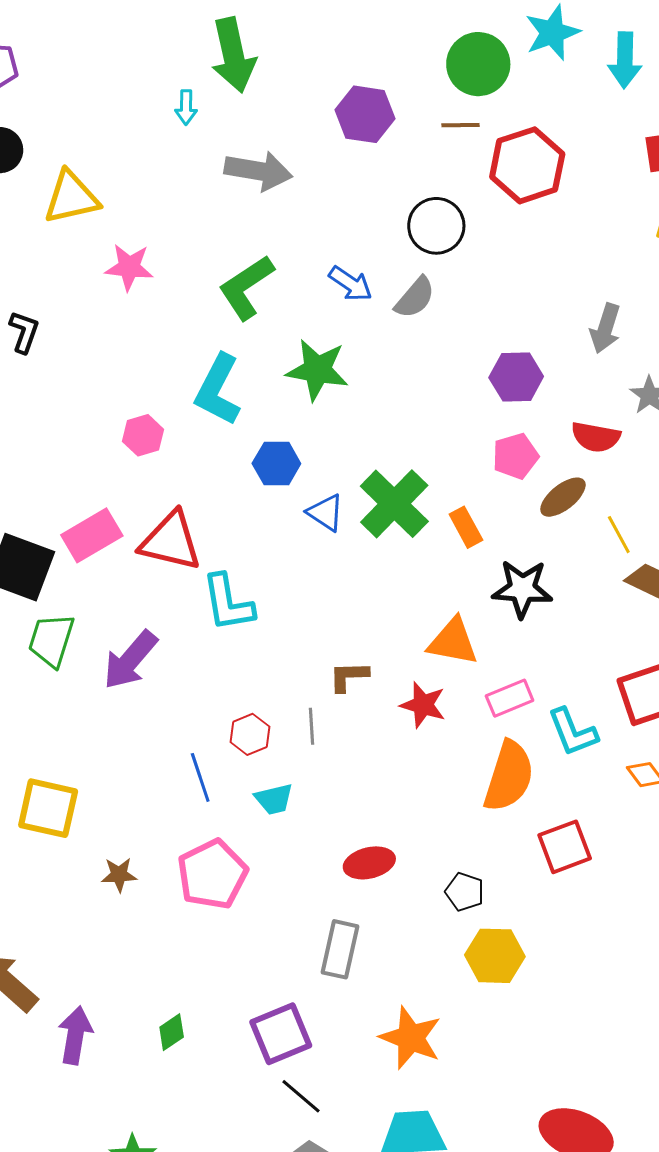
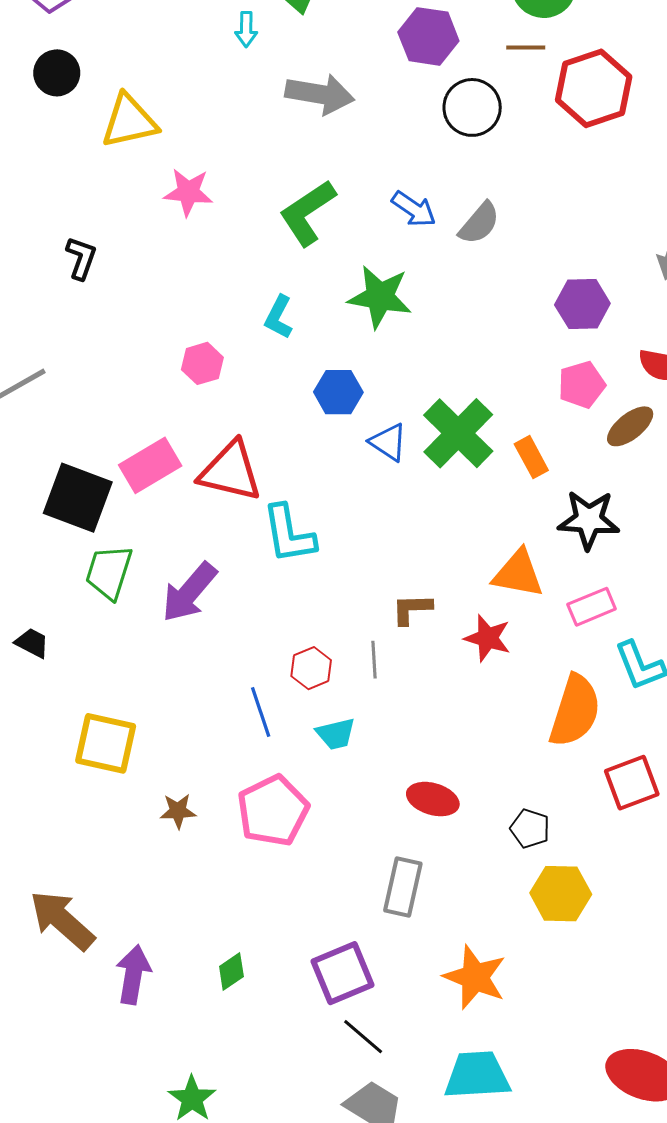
black circle: (436, 226) -> (472, 107), moved
cyan L-shape: (218, 390) -> (279, 317), size x0.6
pink rectangle: (510, 698) -> (592, 607), moved
red ellipse: (369, 863) -> (433, 799), turned 30

